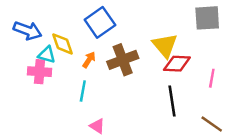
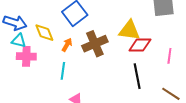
yellow triangle: (165, 46) -> (129, 30), turned -40
cyan triangle: (47, 55) -> (19, 41), moved

